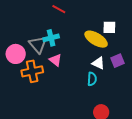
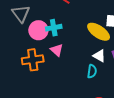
gray triangle: (38, 45) -> (21, 14), moved
pink circle: (16, 54) -> (38, 30), moved

